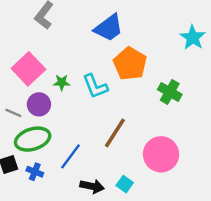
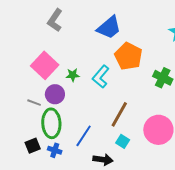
cyan L-shape: (95, 86) -> (101, 77), turned 65
green ellipse: (33, 139) -> (51, 123), turned -72
cyan square: (125, 184) -> (123, 141), moved

